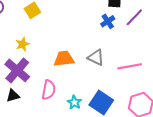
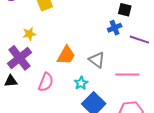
purple line: (134, 17) -> (139, 40), moved, turned 54
orange trapezoid: (64, 59) -> (66, 55), turned 115
cyan star: (74, 102) -> (81, 83), moved

